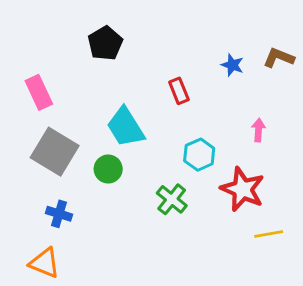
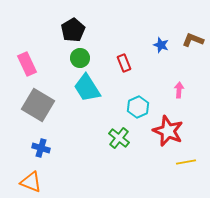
green circle: (108, 169) -> (80, 58), moved

